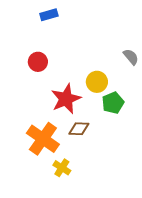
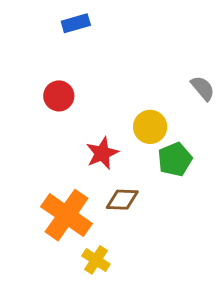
red star: (66, 99) -> (102, 153), size x0.7

